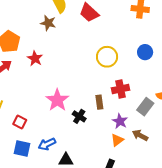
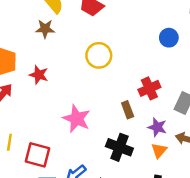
yellow circle: (107, 57) -> (99, 55), moved
black cross: (79, 116) -> (119, 147), moved, size x1.5
red square: (20, 122) -> (38, 155), size x1.5

